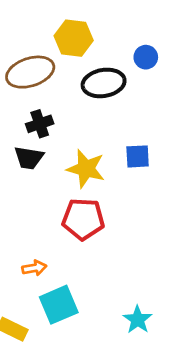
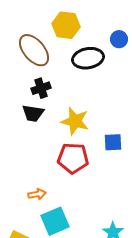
brown ellipse: (30, 72) -> (34, 50), turned 68
blue square: (138, 156) -> (113, 142), moved

